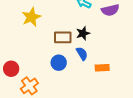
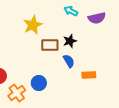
yellow star: (31, 17) -> (33, 25), moved
blue circle: (59, 63) -> (39, 83), moved

